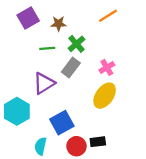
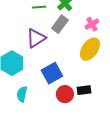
cyan semicircle: (40, 146) -> (22, 94), moved

